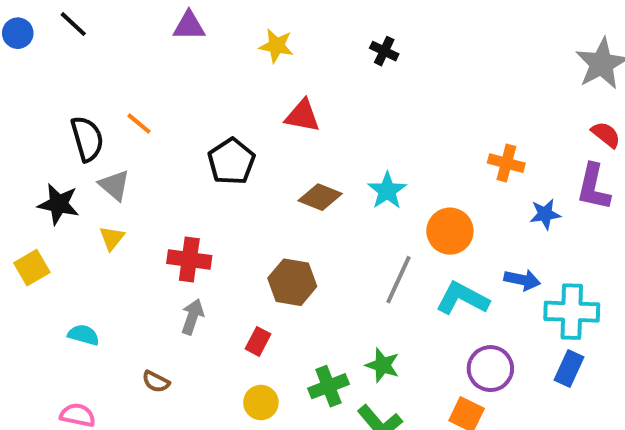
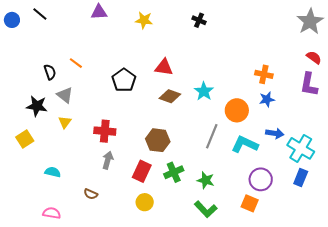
red triangle: (302, 116) -> (164, 67), moved
black semicircle: (87, 139) -> (50, 72), size x0.7
blue star: (545, 214) -> (267, 99), moved
cyan cross: (572, 312) -> (301, 148), turned 32
red rectangle: (258, 341) -> (142, 171), size x1.5
green cross: (328, 386) -> (174, 172), moved

